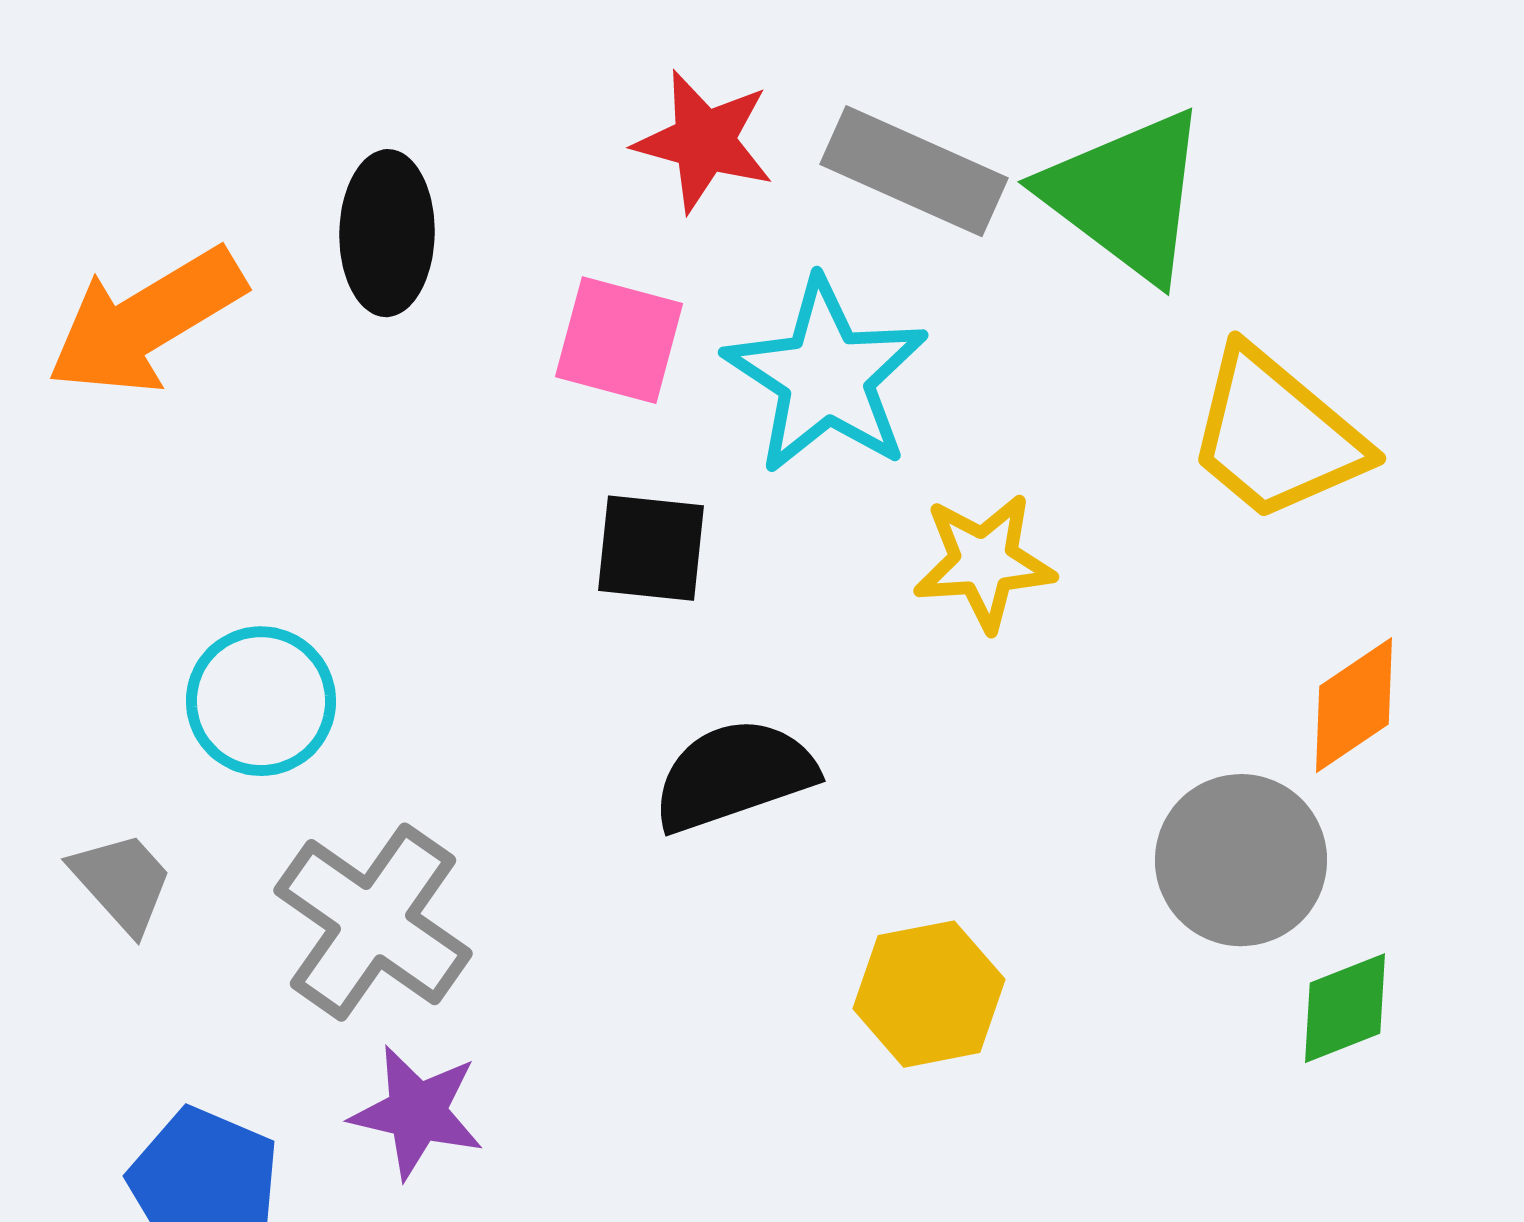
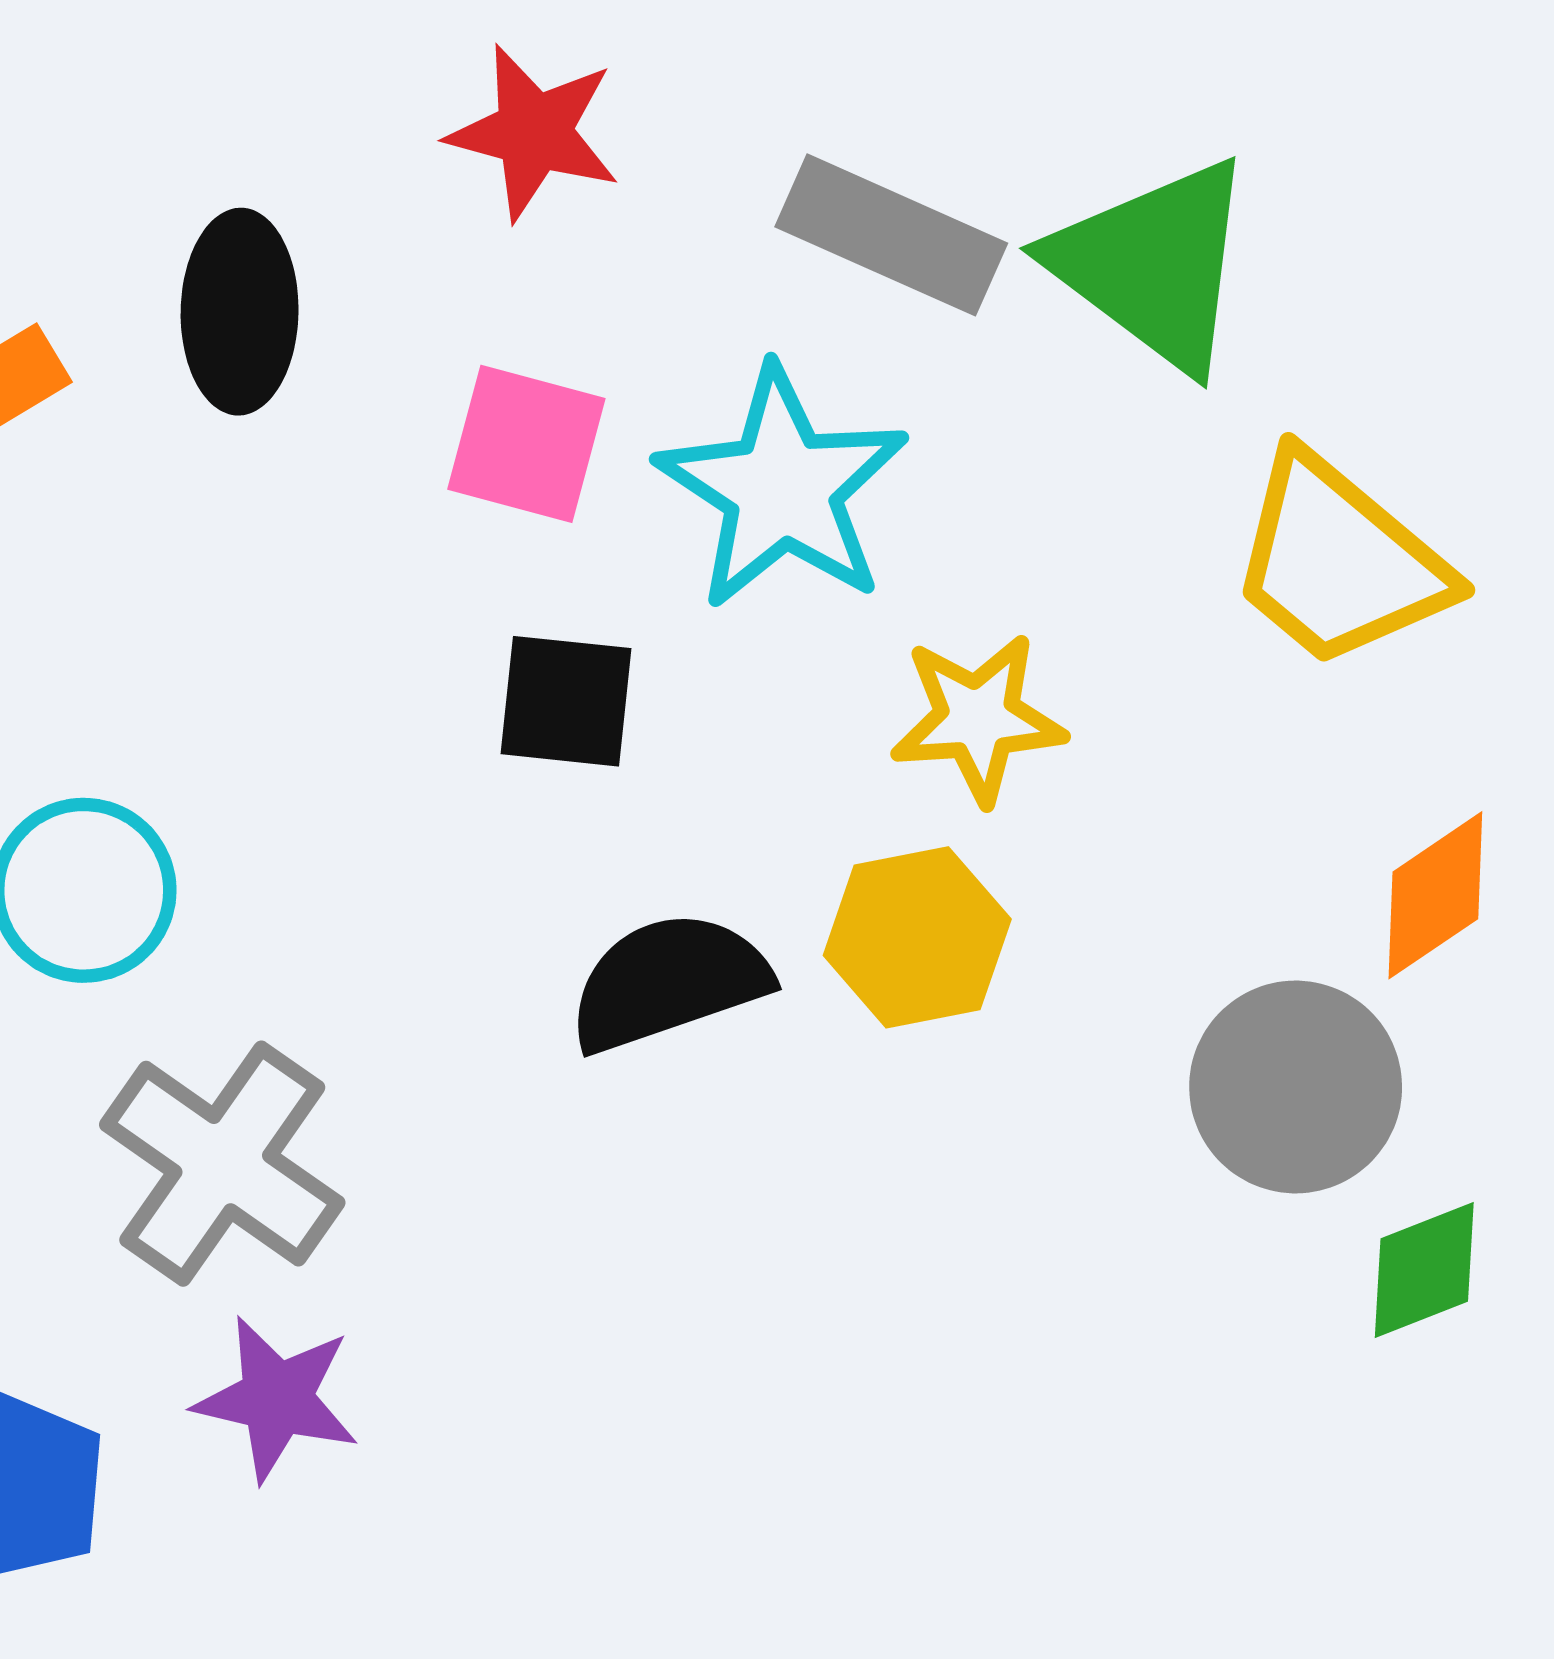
red star: (704, 141) -> (534, 132), moved
yellow hexagon: (929, 994) -> (917, 937), moved

